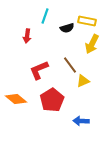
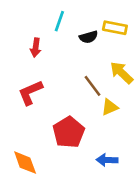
yellow arrow: (92, 44) -> (122, 73), moved, turned 108
red L-shape: (39, 70) -> (30, 93), moved
orange diamond: (16, 99) -> (25, 163), moved, turned 30

